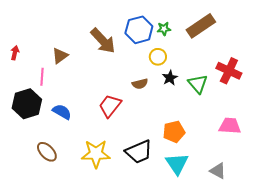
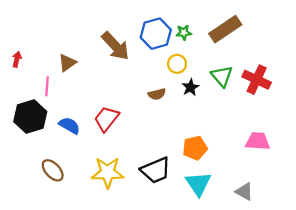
green triangle: (198, 84) -> (222, 76), moved
red trapezoid: (110, 106) -> (106, 119), moved

